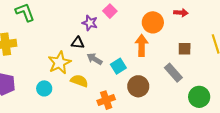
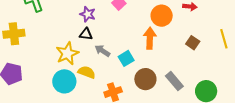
purple star: (90, 23) -> (88, 14), moved
brown square: (185, 49) -> (193, 43), turned 32
gray rectangle: (173, 73) -> (174, 81), moved
cyan circle: (44, 88) -> (64, 81), moved, size x1.5

